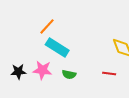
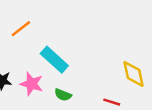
orange line: (47, 26) -> (21, 29), moved

